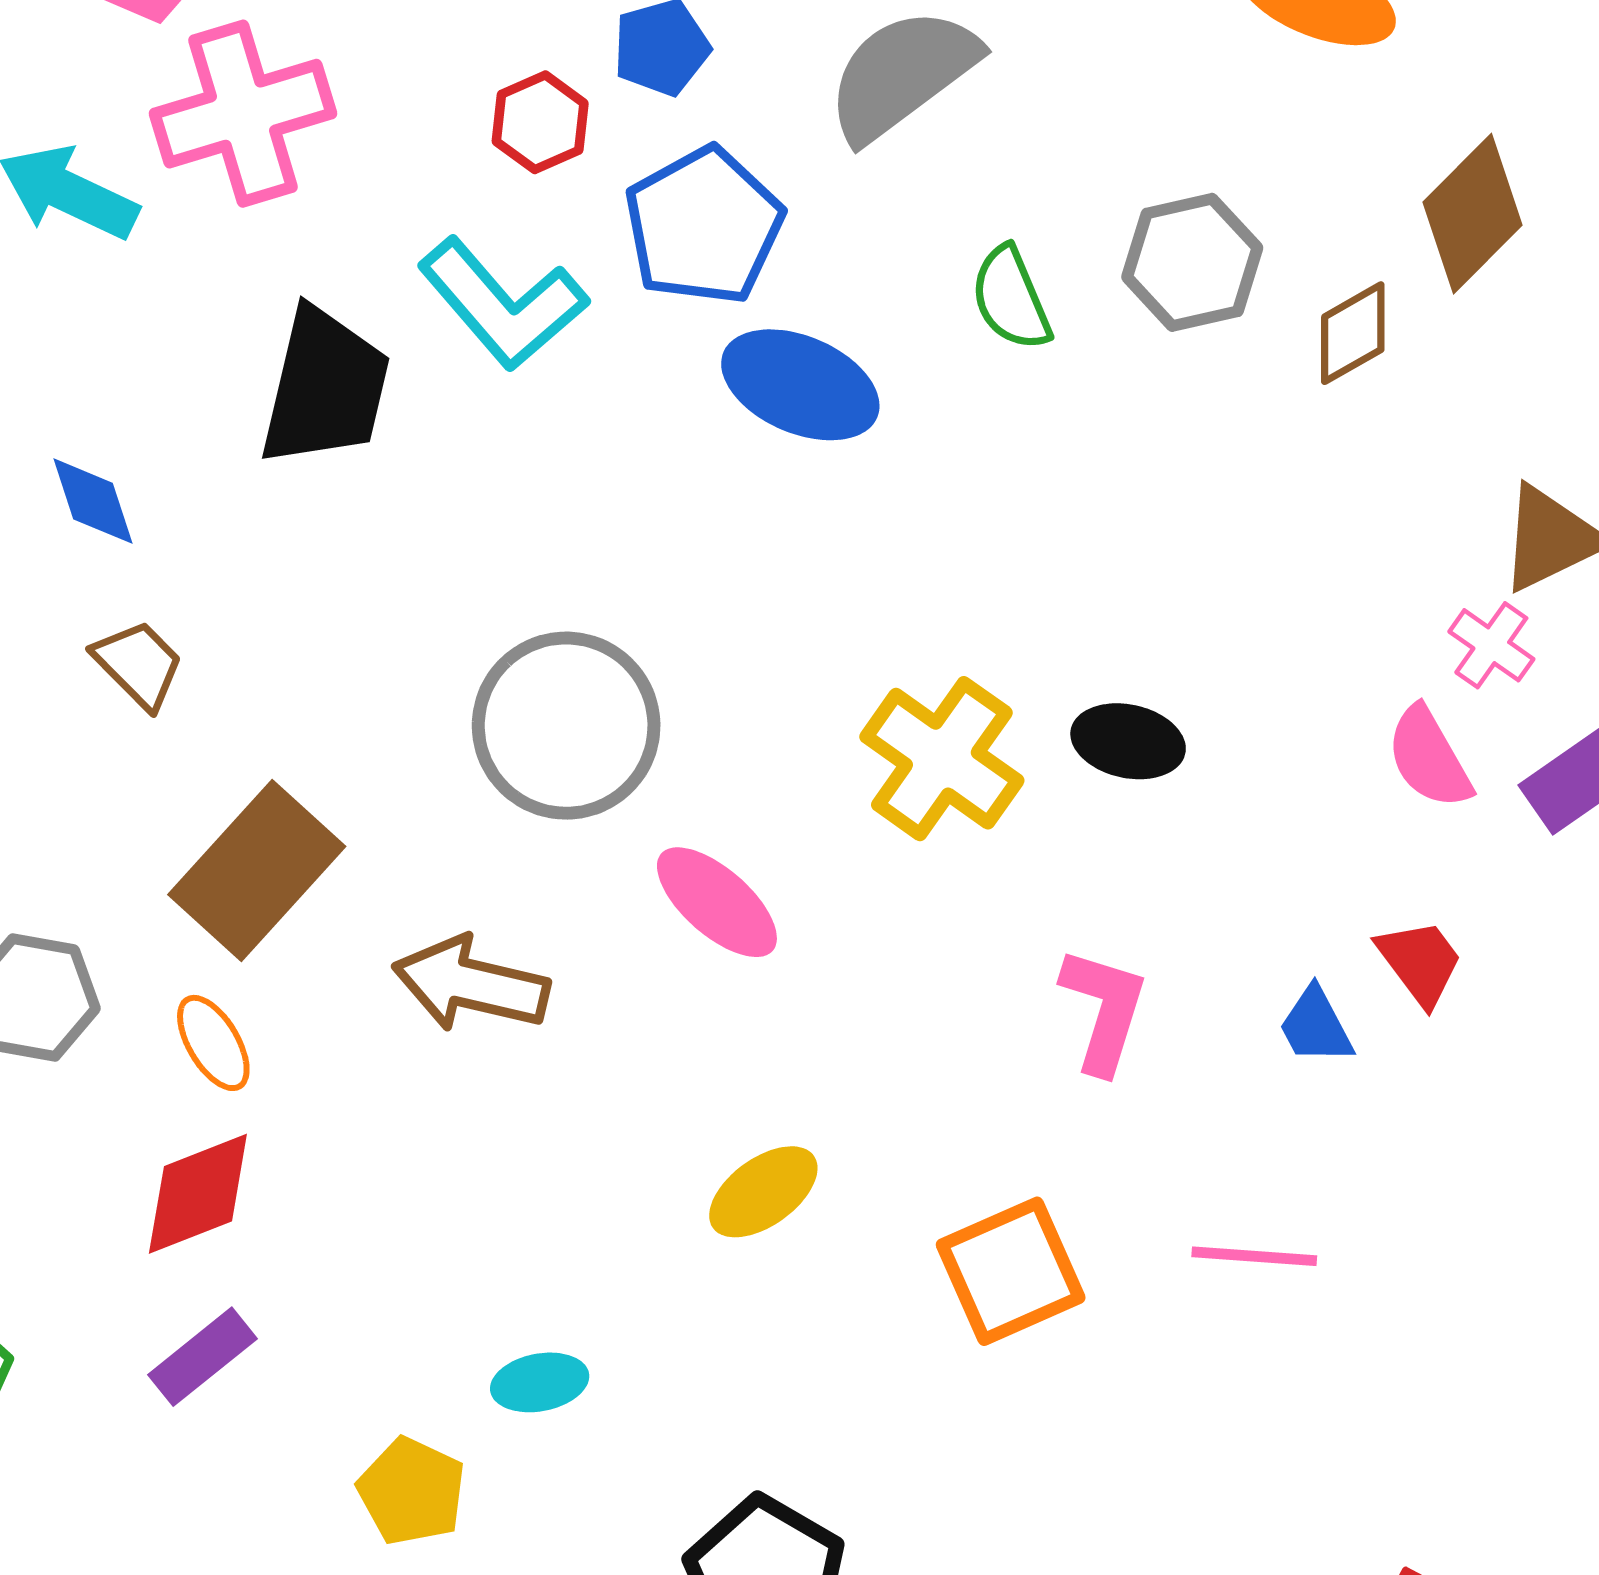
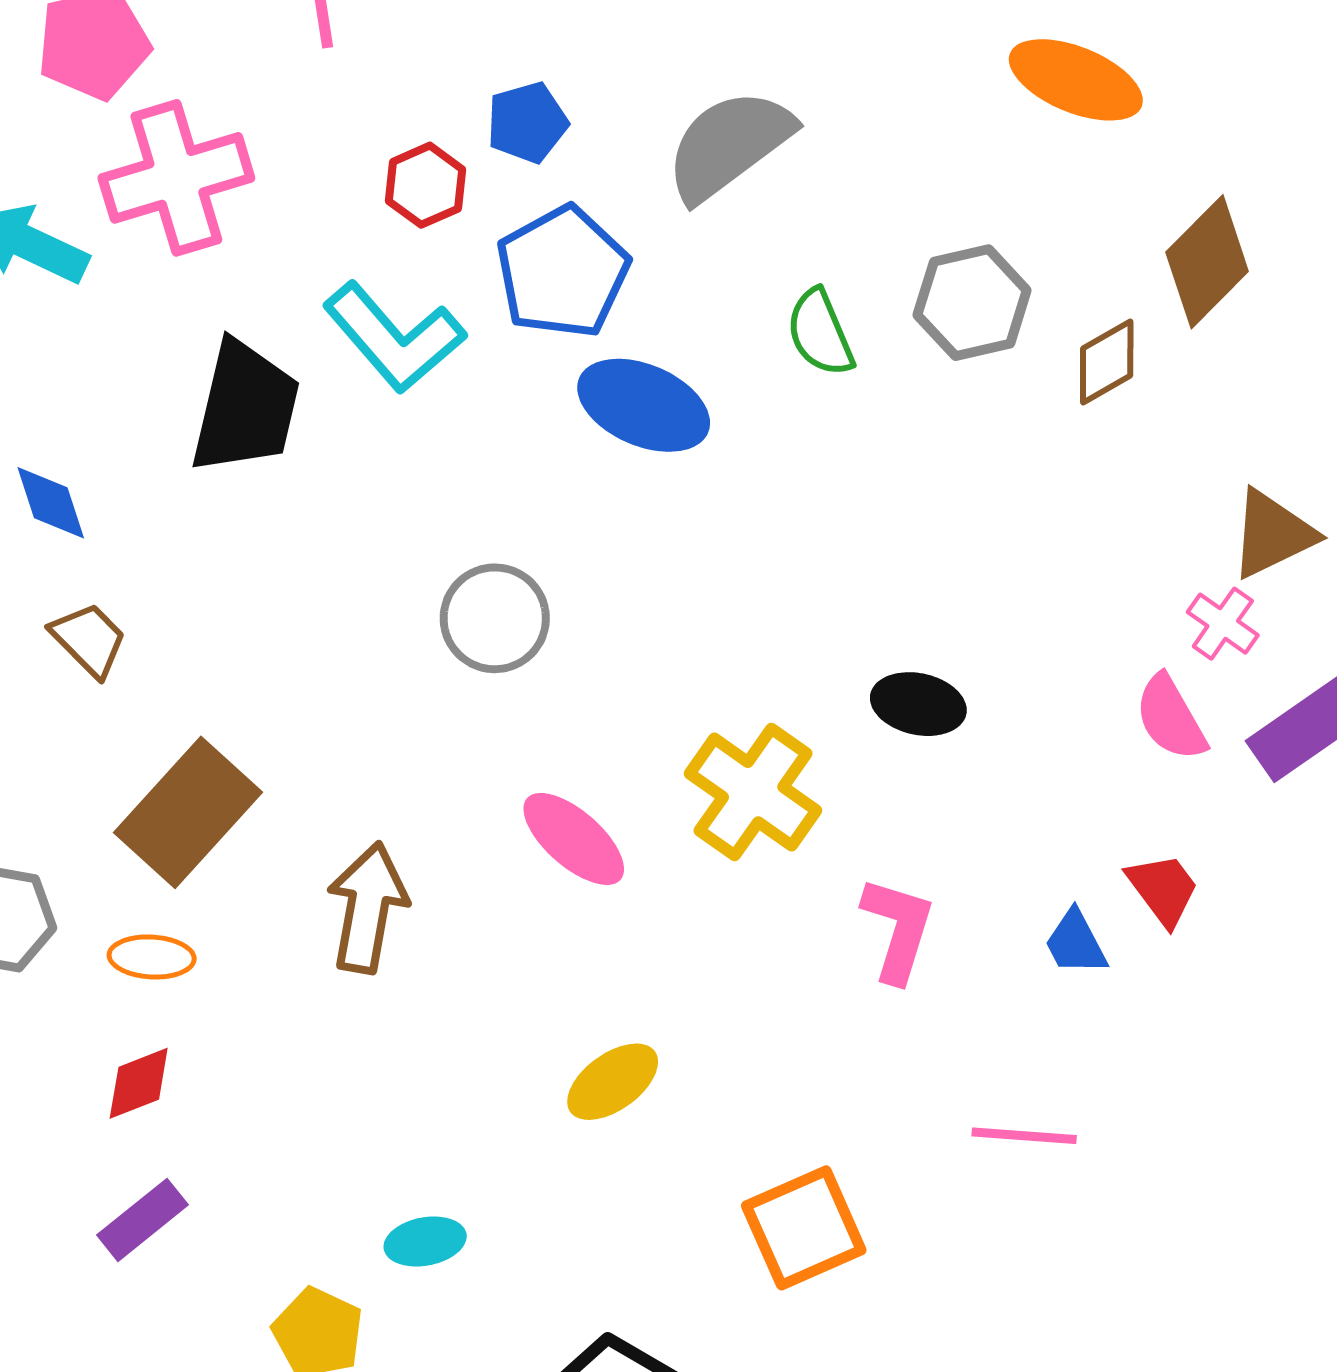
gray circle: (566, 726) -> (495, 618), moved, size x0.7
yellow cross: (942, 759) -> (753, 792), moved
brown arrow: (471, 984) -> (367, 908), turned 87
orange ellipse: (213, 1043) -> (152, 957), turned -56
red diamond: (198, 1194) -> (139, 1083), size x0.7
orange square: (1011, 1271) -> (804, 1228), moved

